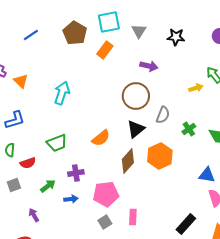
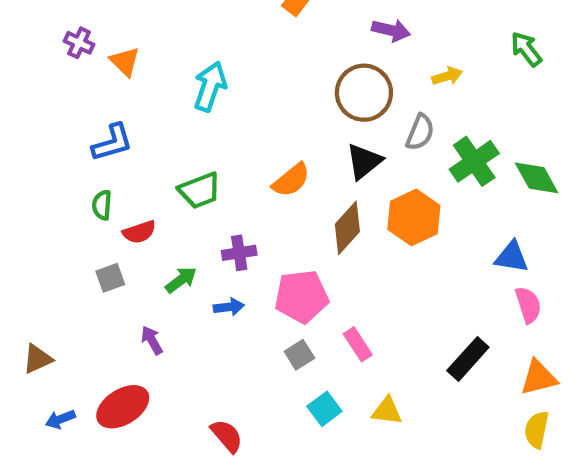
yellow arrow: (196, 88) -> (447, 76), moved
green cross: (189, 129) -> (474, 161), size x1.6
pink rectangle: (133, 217) -> (358, 344), turned -35

